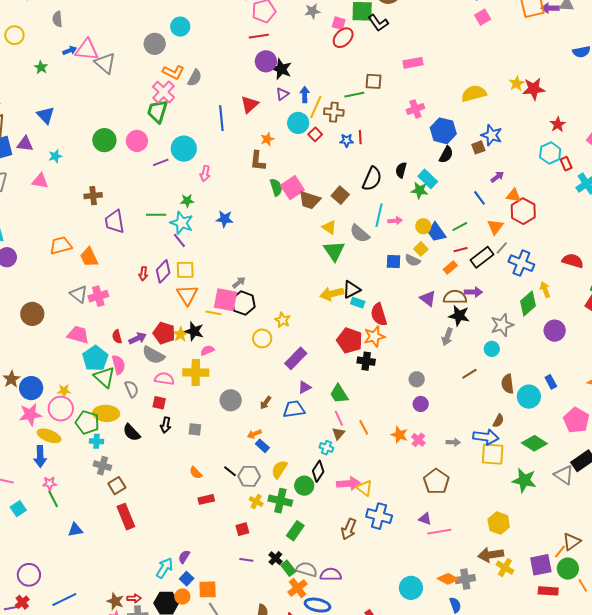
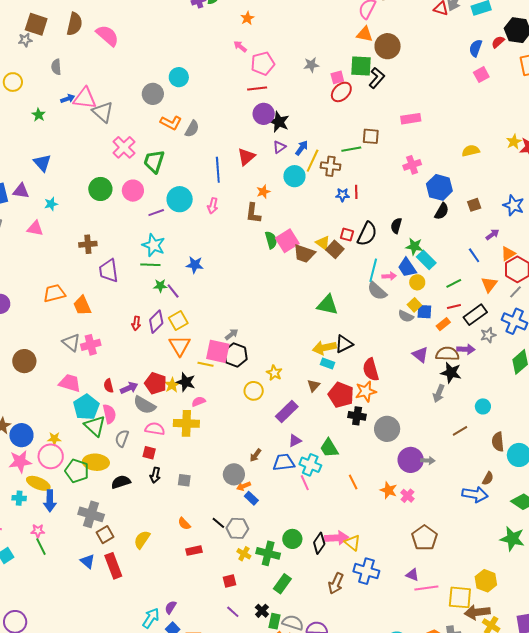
pink square: (339, 23) -> (337, 77), turned -32
black L-shape: (378, 23) -> (377, 78), turned -105
pink cross: (163, 92) -> (124, 147), moved
yellow semicircle: (474, 93) -> (471, 151), size x0.7
blue arrow: (305, 95) -> (302, 148), turned 35
red square: (315, 134) -> (347, 235), moved, turned -32
blue star: (492, 135) -> (514, 205), moved
pink arrow: (205, 173) -> (213, 206), moved
cyan rectangle: (428, 179) -> (426, 260), moved
orange triangle: (514, 195) -> (508, 254), turned -42
green star: (187, 201) -> (160, 286), moved
blue star: (225, 219) -> (195, 265), moved
cyan star: (182, 223) -> (154, 245), moved
yellow triangle: (329, 227) -> (323, 243), moved
blue trapezoid: (436, 232) -> (407, 268), moved
gray semicircle: (360, 234) -> (377, 291), moved
gray line: (502, 248) -> (515, 292), moved
green triangle: (334, 251) -> (327, 305), turned -45
blue square: (394, 261) -> (424, 312), moved
yellow square: (185, 270) -> (178, 321), turned -30
cyan rectangle: (358, 303) -> (328, 363), moved
gray star: (502, 325) -> (488, 335), moved, size x0.7
gray circle: (417, 379) -> (387, 429), moved, size x1.6
gray semicircle: (132, 389) -> (122, 438), turned -138
gray circle: (231, 400) -> (234, 474), moved
purple circle: (421, 404) -> (411, 460), size x1.6
pink line: (339, 418) -> (305, 483), moved
black semicircle: (132, 433) -> (121, 482), turned 114
brown triangle: (338, 434) -> (313, 386), moved
cyan cross: (96, 441) -> (19, 498), moved
gray arrow: (453, 442) -> (428, 461), moved
cyan cross: (326, 448) -> (310, 465), moved, size x1.5
yellow square: (493, 454) -> (460, 597), moved
blue arrow: (40, 456) -> (50, 501), moved
gray cross: (102, 466) -> (91, 514), size x1.4
yellow semicircle: (279, 469) -> (142, 540), moved
black diamond: (318, 471) -> (319, 543), moved
blue triangle: (75, 530) -> (87, 561), moved, turned 49
purple line: (246, 560) -> (233, 612), turned 32
green rectangle: (288, 568) -> (274, 621), turned 49

